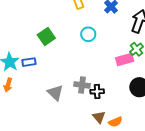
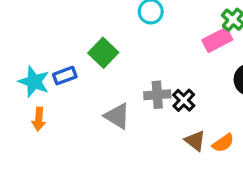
green square: (46, 37) -> (103, 53), moved
black cross: (97, 91) -> (184, 100), turned -32

